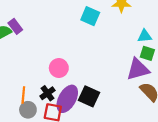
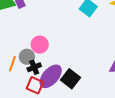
pink circle: (59, 68) -> (40, 45), moved
gray circle: (28, 110) -> (27, 57), moved

